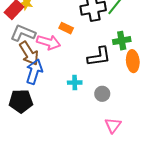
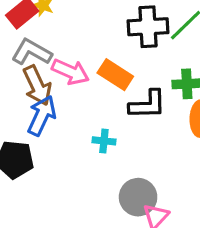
orange rectangle: (66, 28) -> (115, 75), moved, size x1.5
gray circle: (102, 94) -> (138, 197), moved, size x1.5

